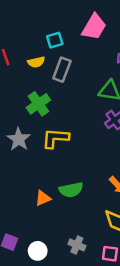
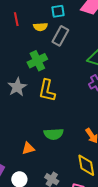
yellow L-shape: (55, 138) -> (47, 90), turned -90
orange triangle: (43, 198) -> (28, 148), moved

